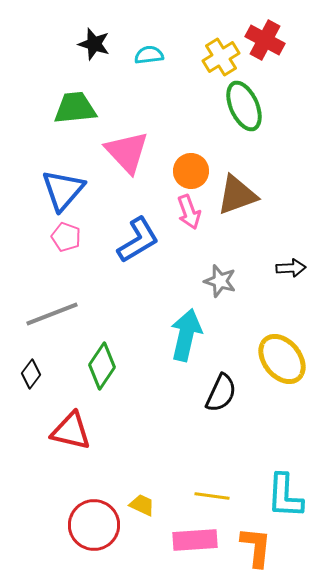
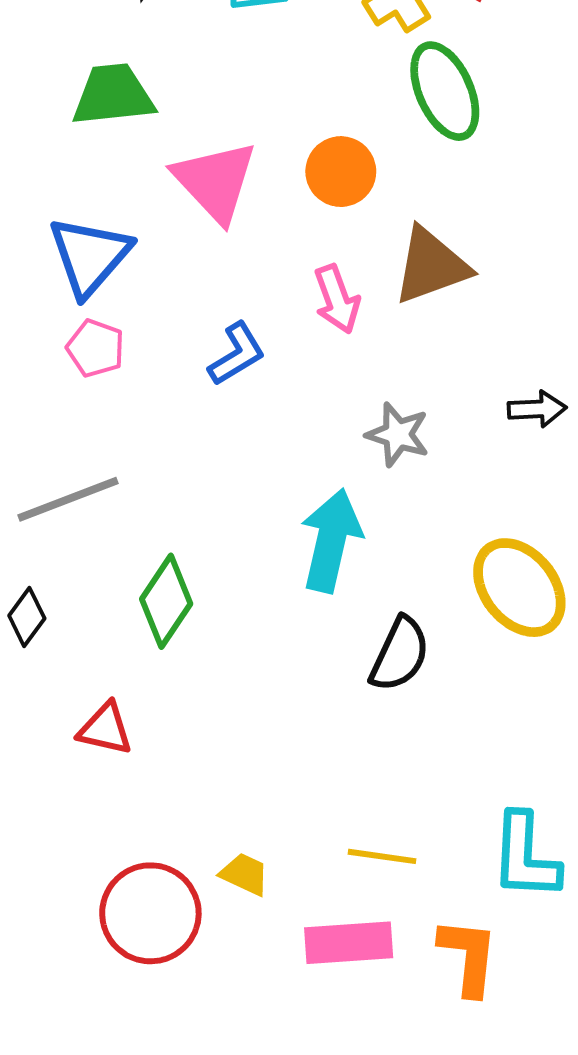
orange circle: (191, 171) -> (341, 172), moved
blue L-shape: (138, 240) -> (237, 354), size x0.7
red triangle: (71, 431) -> (105, 729), size x0.7

